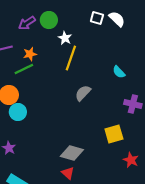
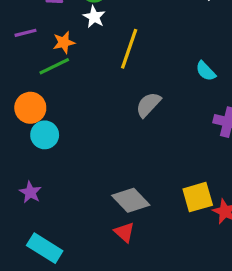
white star: (65, 38) -> (94, 17), moved
yellow square: (114, 134) -> (198, 197), moved
gray diamond: (72, 153) -> (131, 200), turned 30

